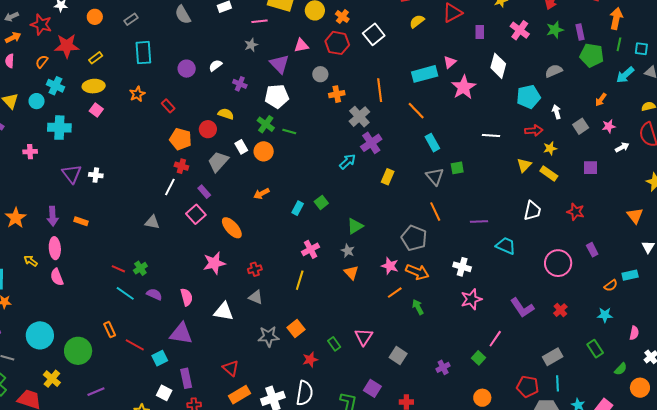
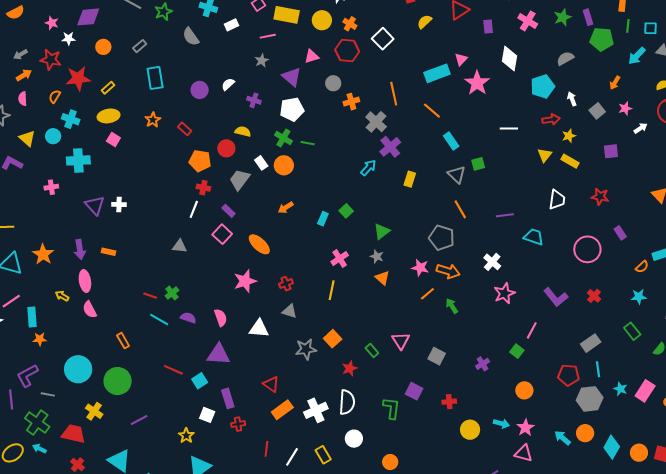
white cross: (462, 267) -> (492, 262), turned 30
orange rectangle: (110, 330) -> (123, 341), moved

